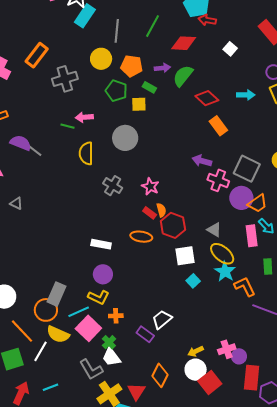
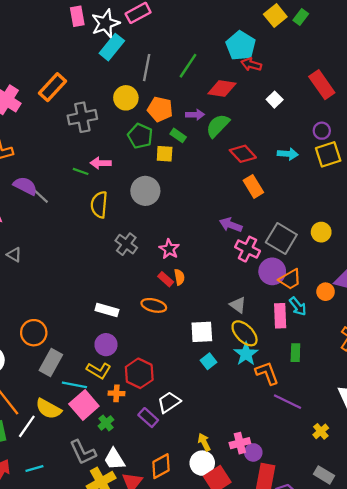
red hexagon: (173, 225) -> (139, 373), moved
orange circle: (46, 310) -> (34, 333), moved
cyan line: (79, 312) -> (74, 385), turned 30
yellow arrow: (196, 351) -> (204, 442), turned 84
white trapezoid: (111, 357) -> (114, 459), moved
orange diamond: (160, 375) -> (161, 466), turned 30

